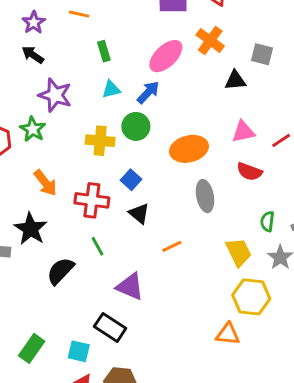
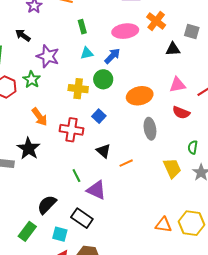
black arrow: (33, 55) -> (23, 35), moved
pink ellipse: (166, 56) -> (125, 31), turned 35
black triangle: (139, 214) -> (103, 151), moved
green line: (97, 246) -> (76, 176), moved
black semicircle: (60, 271) -> (47, 205), moved
yellow hexagon: (251, 297) -> (191, 223), moved

